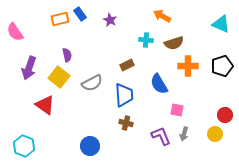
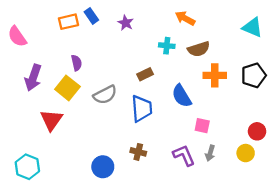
red triangle: (45, 105) -> (51, 120), turned 30
brown cross: (126, 123) -> (138, 152), moved

